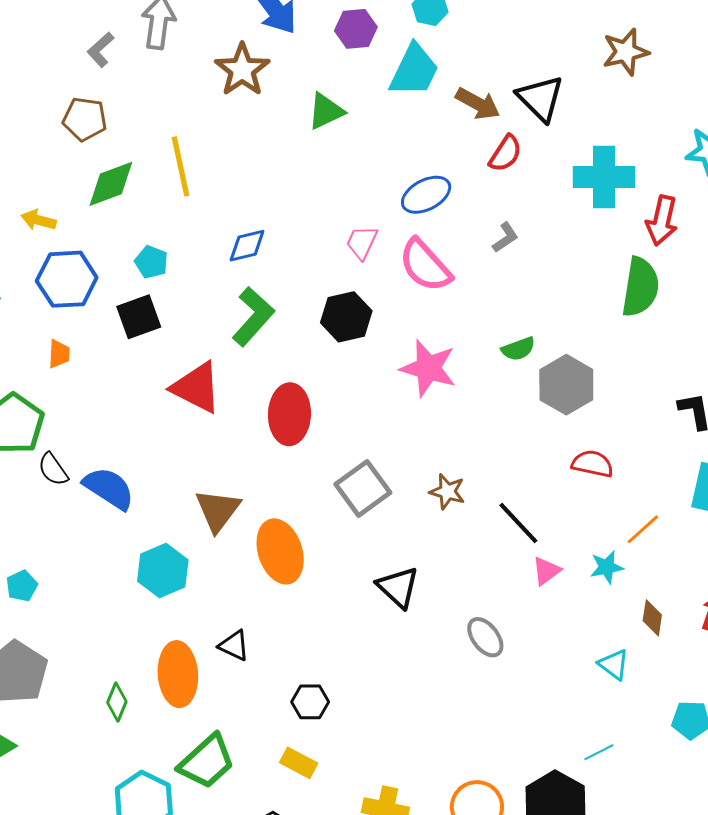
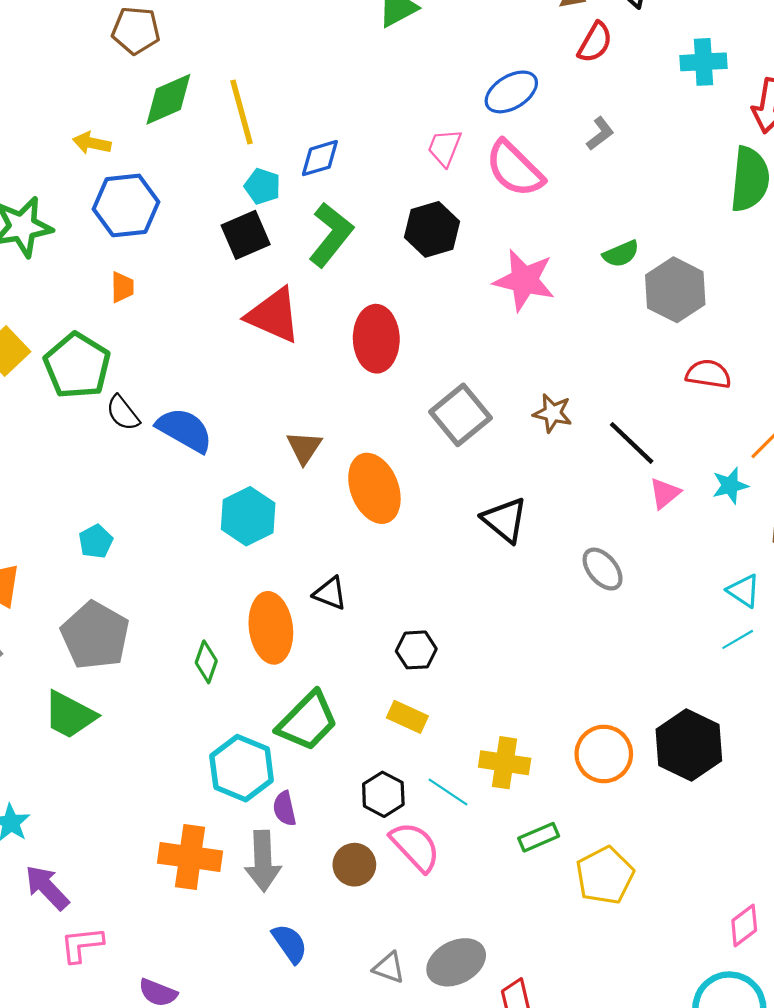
yellow line: (180, 166) -> (241, 112), moved
cyan cross: (604, 177) -> (704, 62), size x0.7
cyan pentagon: (151, 262) -> (262, 186), moved
black square: (139, 317) -> (246, 235), moved
brown triangle: (218, 510) -> (304, 447), size x0.7
cyan line: (599, 752) -> (738, 639), moved

